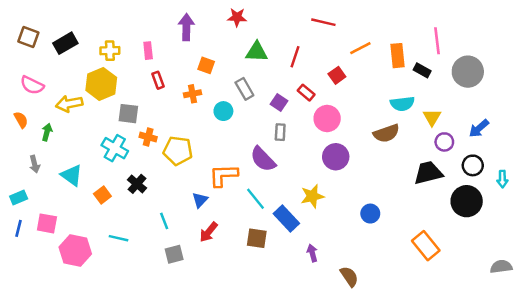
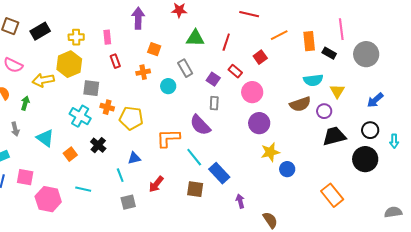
purple circle: (444, 142) -> (324, 111), moved
yellow star: (312, 196) -> (270, 152), moved
blue triangle: (200, 200) -> (134, 158), moved, turned 32

